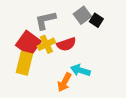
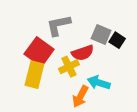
gray square: (82, 15) -> (101, 34), moved, turned -30
black square: (96, 20) -> (117, 40), moved
yellow cross: (46, 44) -> (69, 67), moved

